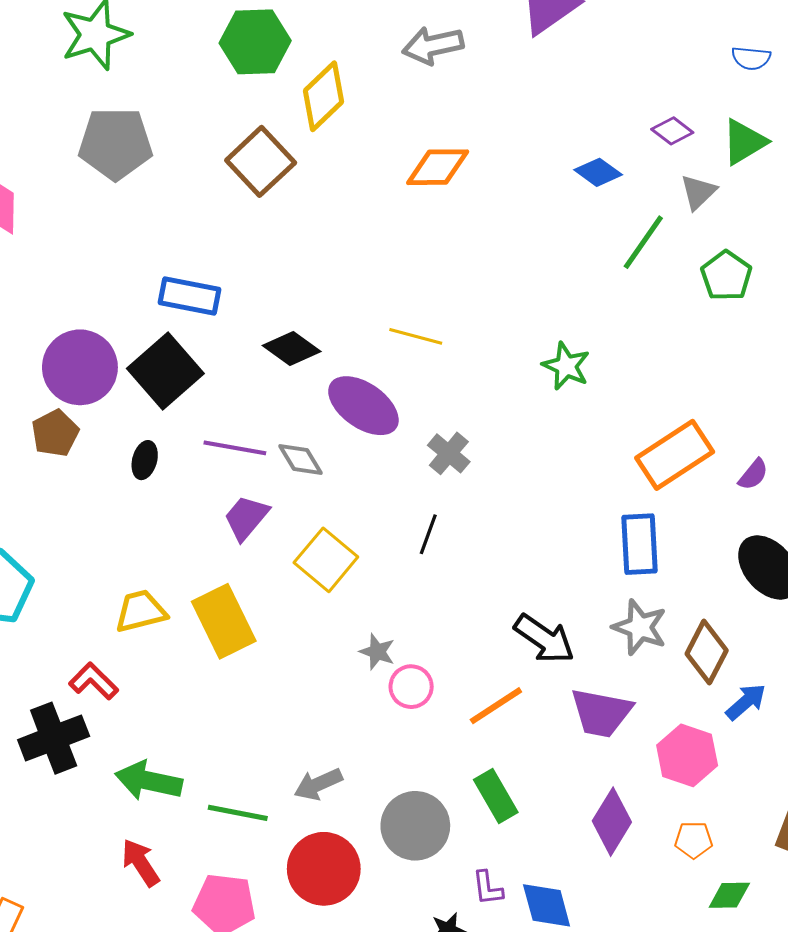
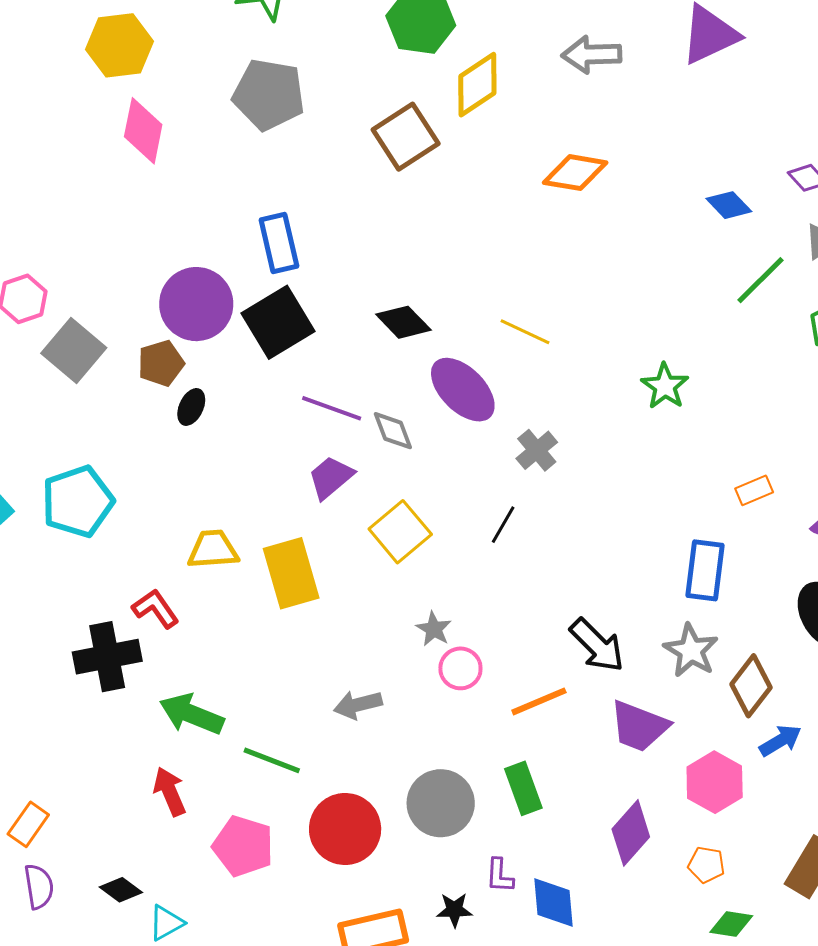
blue rectangle: (190, 296) -> (279, 243), moved, turned 56
orange rectangle: (675, 455) -> (754, 490), size x0.5
black ellipse: (145, 460) -> (191, 407), moved
gray arrow: (318, 784) -> (358, 705), moved

